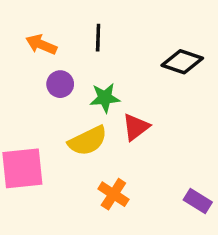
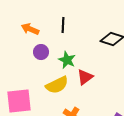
green star: (105, 98) -> (67, 60), turned 30

